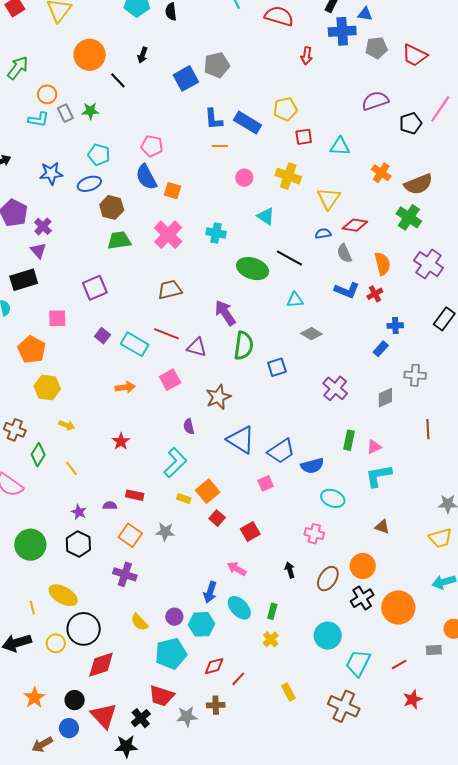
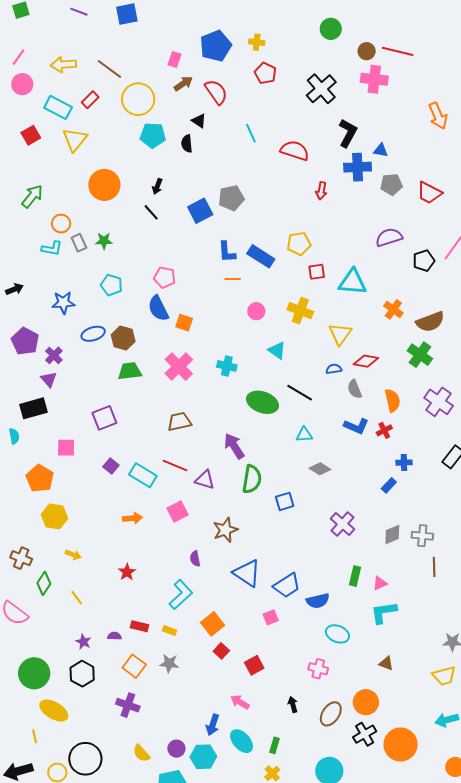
black line: (118, 80) -> (151, 212), moved
cyan triangle: (340, 146) -> (353, 282), size x1.4
blue ellipse: (89, 184) -> (93, 334), moved
gray cross: (415, 375) -> (422, 536), moved
yellow rectangle: (184, 499) -> (170, 630), moved
yellow ellipse: (63, 595) -> (54, 710), moved

